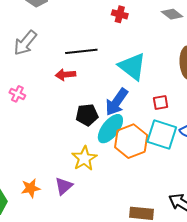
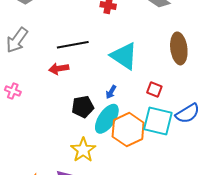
blue arrow: (117, 102) -> (111, 92), size x0.5
red square: (161, 103) -> (154, 90), turned 35

